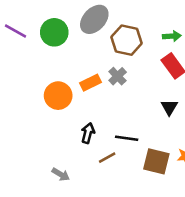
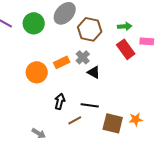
black triangle: (169, 107) -> (94, 72), moved, turned -32

